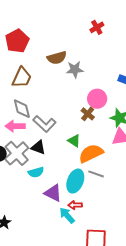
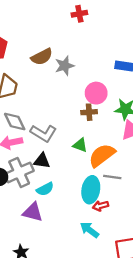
red cross: (97, 27) -> (79, 14), turned 32
brown cross: (88, 114) -> (89, 112), turned -32
gray cross: (17, 153) -> (19, 172), turned 30
purple triangle: (53, 193) -> (33, 212), moved
red arrow: (75, 205) -> (101, 206), moved

